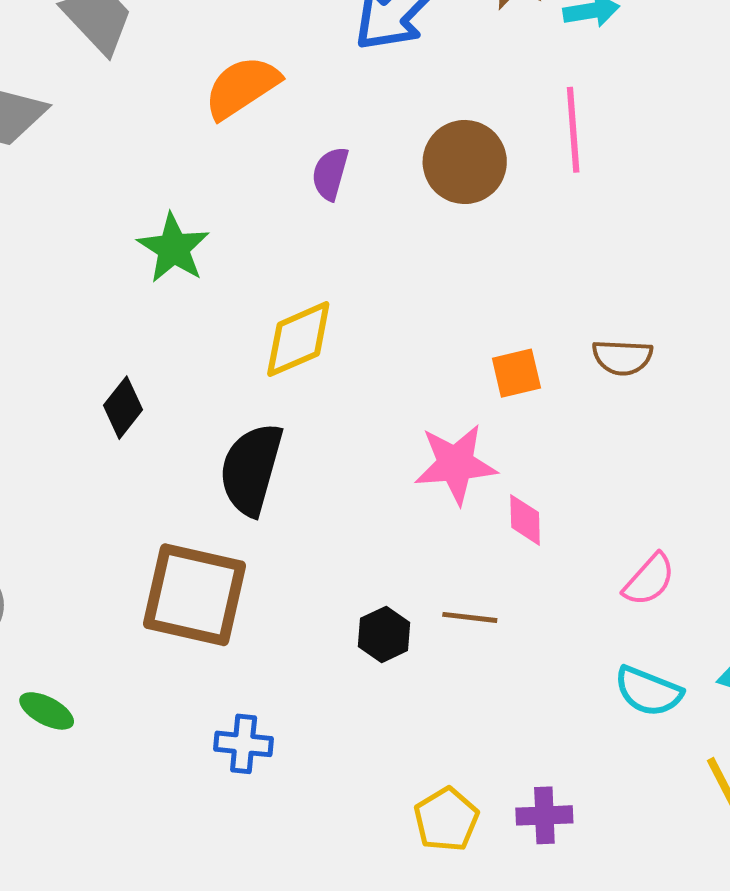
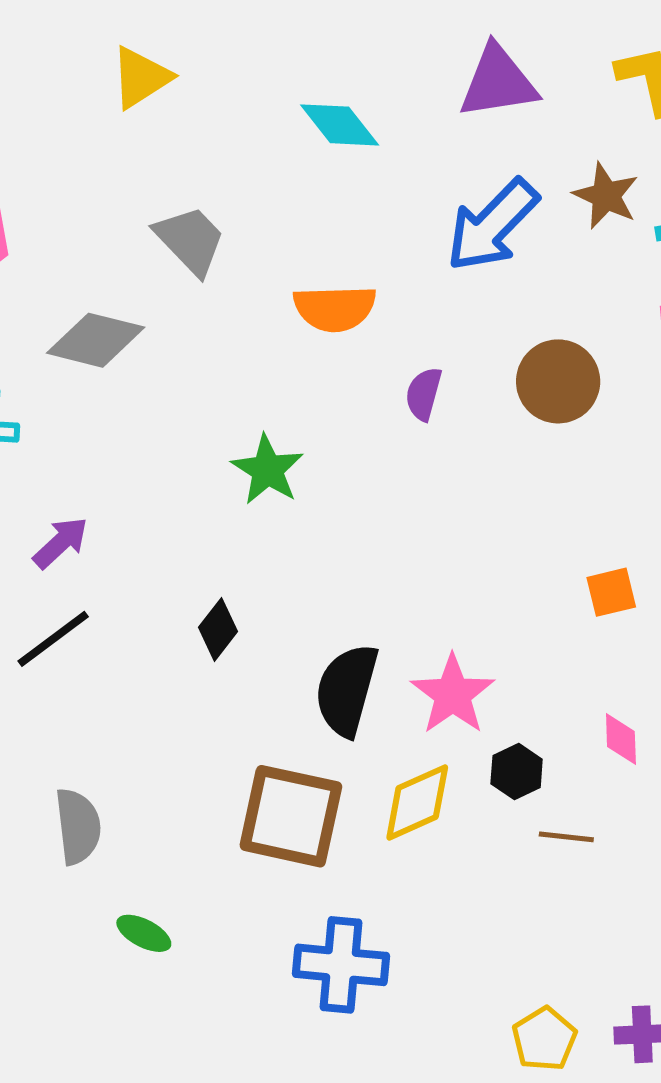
orange semicircle: (242, 87) -> (335, 308), turned -148
yellow diamond: (298, 339) -> (417, 803), moved
pink star: (456, 464) -> (453, 694), moved, turned -30
black hexagon: (384, 634) -> (517, 772), moved
blue cross: (244, 744) -> (341, 965), size x1.6

